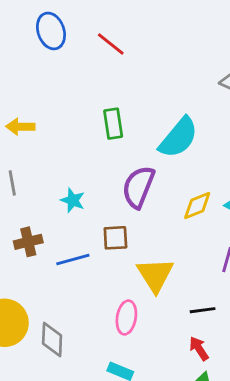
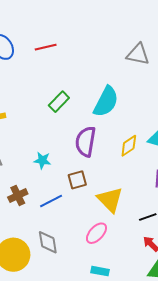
red line: (111, 44) -> (46, 47), turned -40
green rectangle: (113, 124) -> (59, 102), turned 65
pink ellipse: (126, 317) -> (96, 233), turned 45
gray diamond: (52, 340) -> (48, 242), moved

